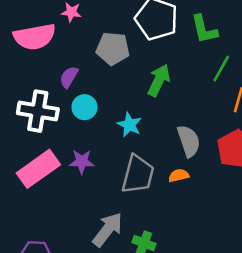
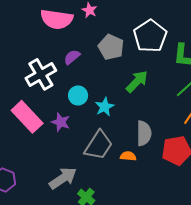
cyan circle: (84, 107) -> (78, 95), moved
white cross: (38, 111) -> (41, 74), turned 32
pink rectangle: (38, 169) -> (27, 117), turned 64

